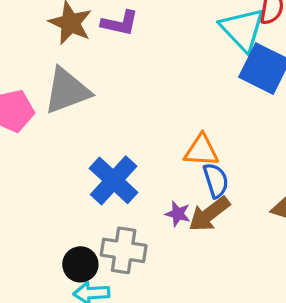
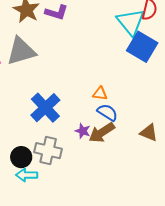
orange triangle: (201, 150) -> (100, 94), size x0.7
blue semicircle: (216, 180) -> (107, 112), turned -45

